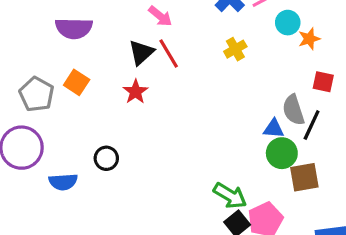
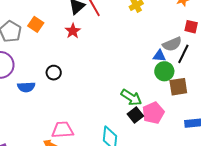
gray semicircle: (293, 110) -> (172, 44), turned -96

